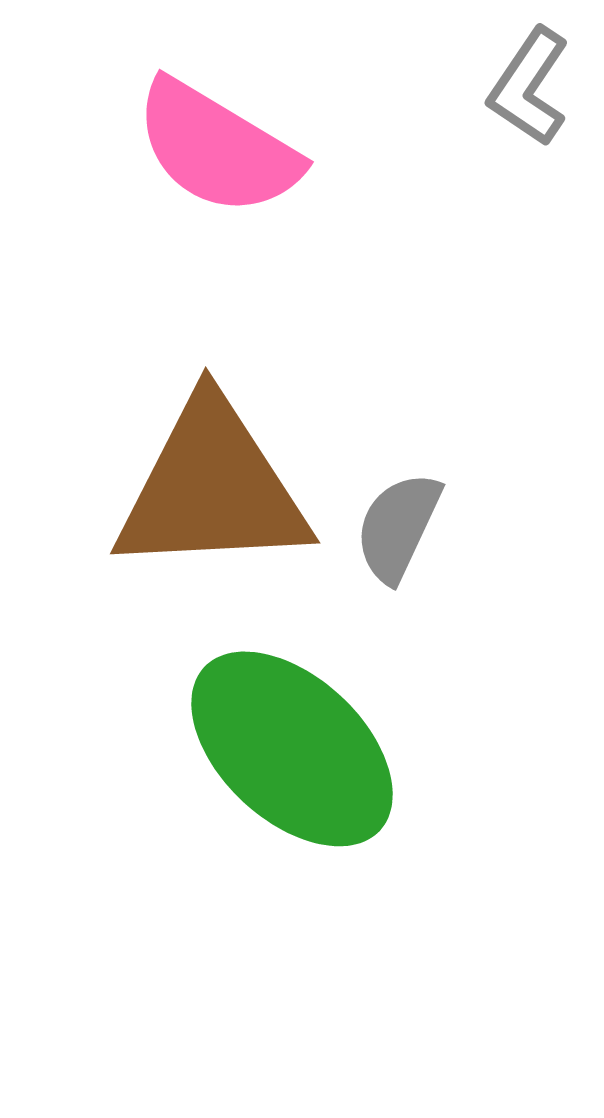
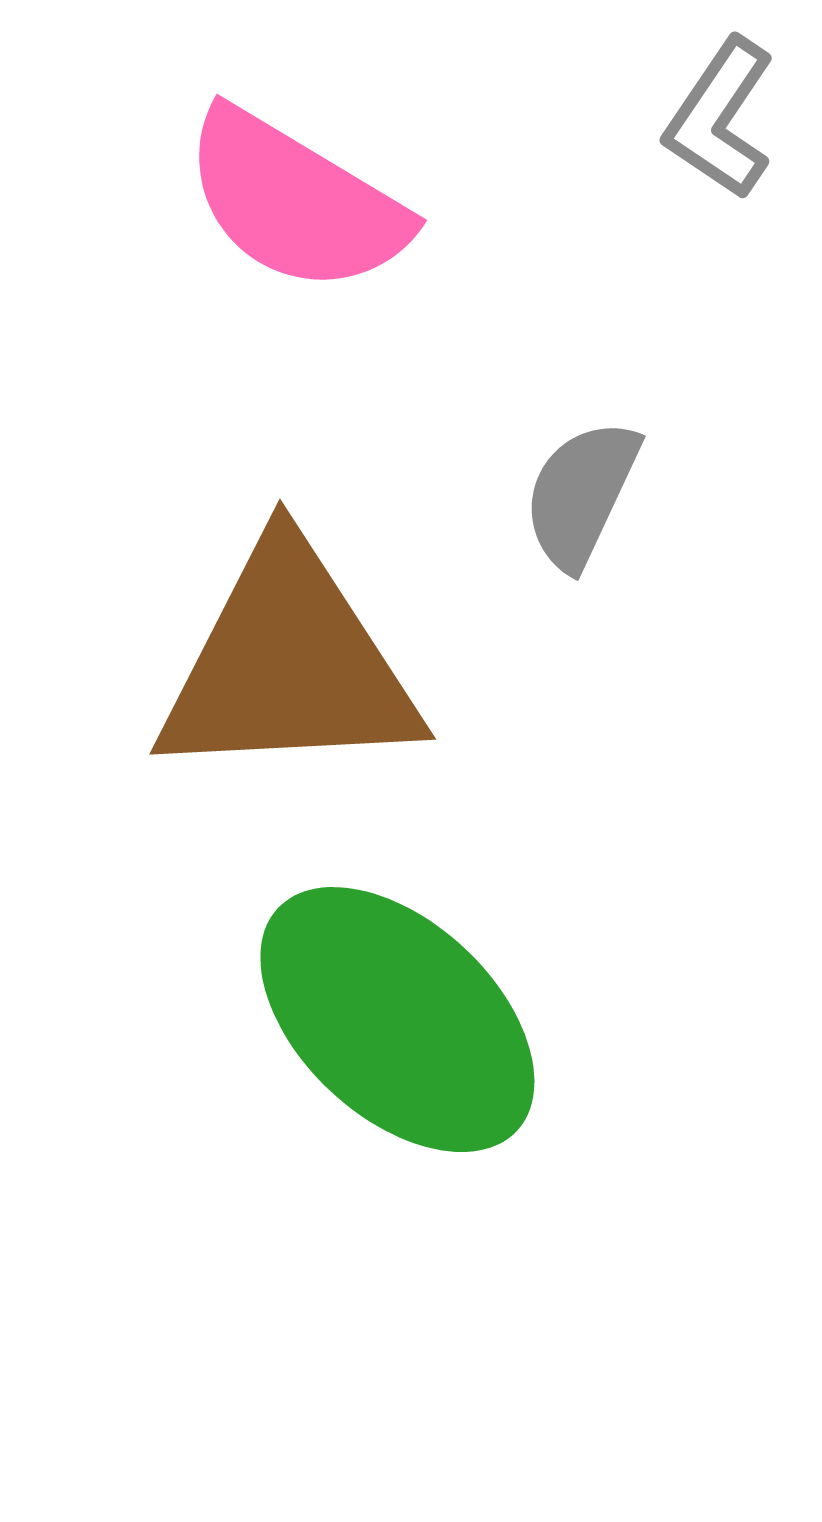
gray semicircle: (398, 527) -> (581, 494), moved

